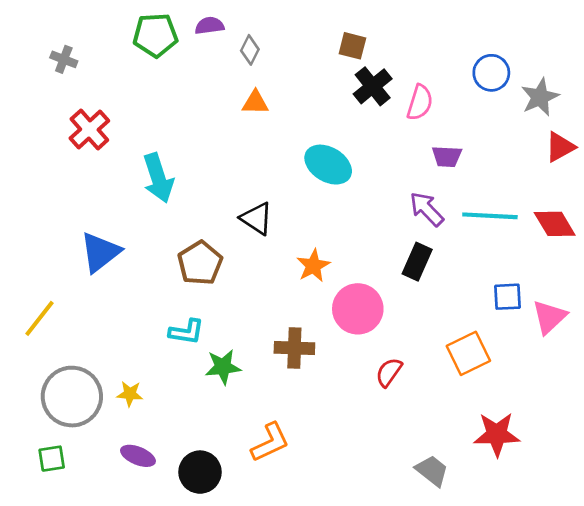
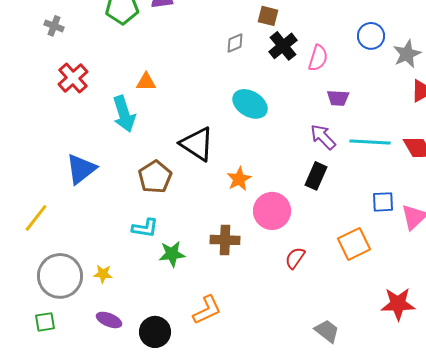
gray diamond: (250, 50) -> (235, 43), moved, turned 40
orange triangle: (255, 102) -> (146, 82), moved
black triangle: (257, 218) -> (197, 144), size x1.4
red star: (497, 434) -> (398, 304), moved

